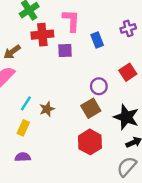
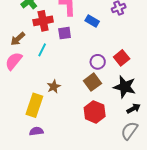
blue rectangle: (97, 40) -> (92, 21), turned -32
red square: (128, 72) -> (122, 58), moved
cyan line: (26, 103) -> (42, 50), moved
yellow rectangle: (23, 128) -> (34, 105), size x1.6

